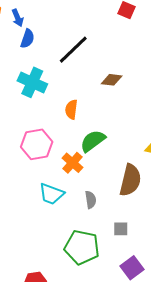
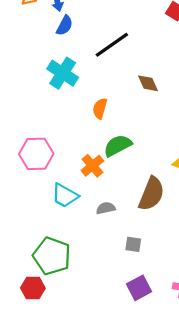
brown diamond: (112, 80) -> (148, 83), turned 50
pink hexagon: (37, 144) -> (36, 154), moved
gray semicircle: (91, 200) -> (106, 208), turned -102
green pentagon: (82, 247) -> (52, 256), moved

